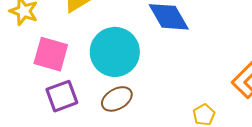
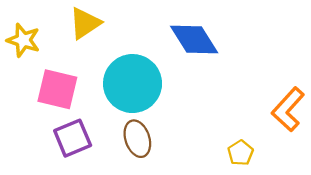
brown ellipse: (117, 99) -> (137, 139), turned -76

